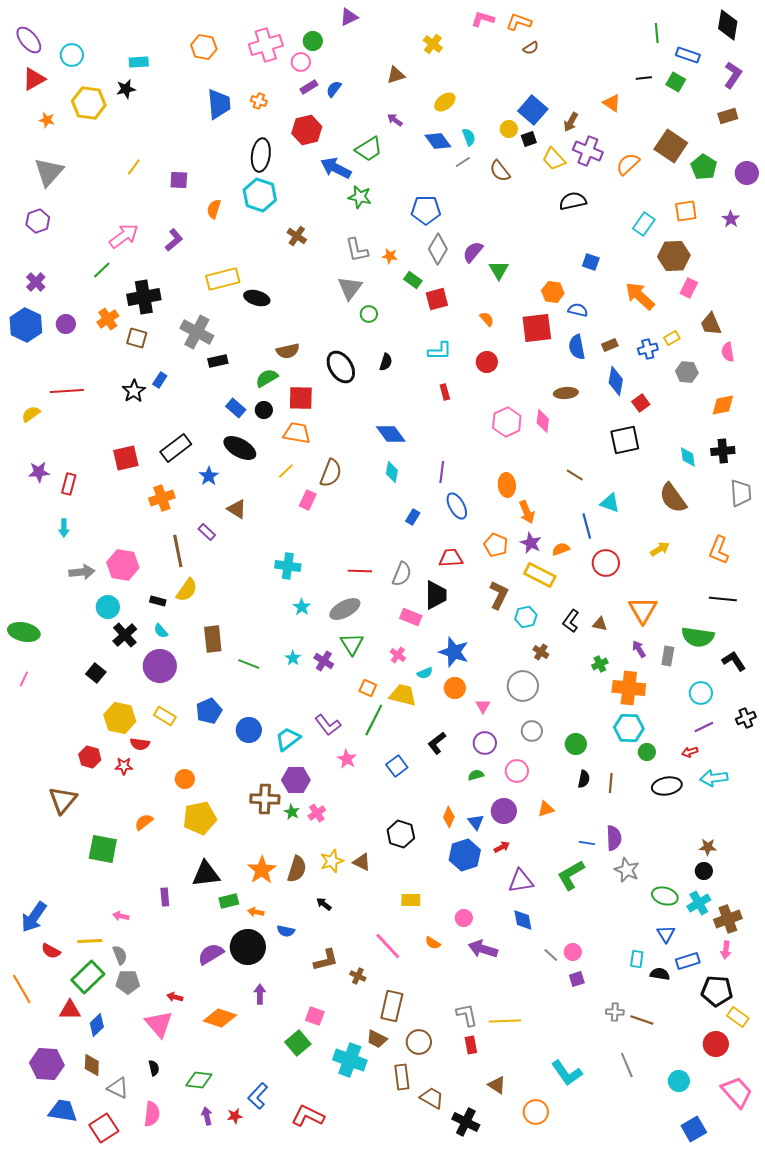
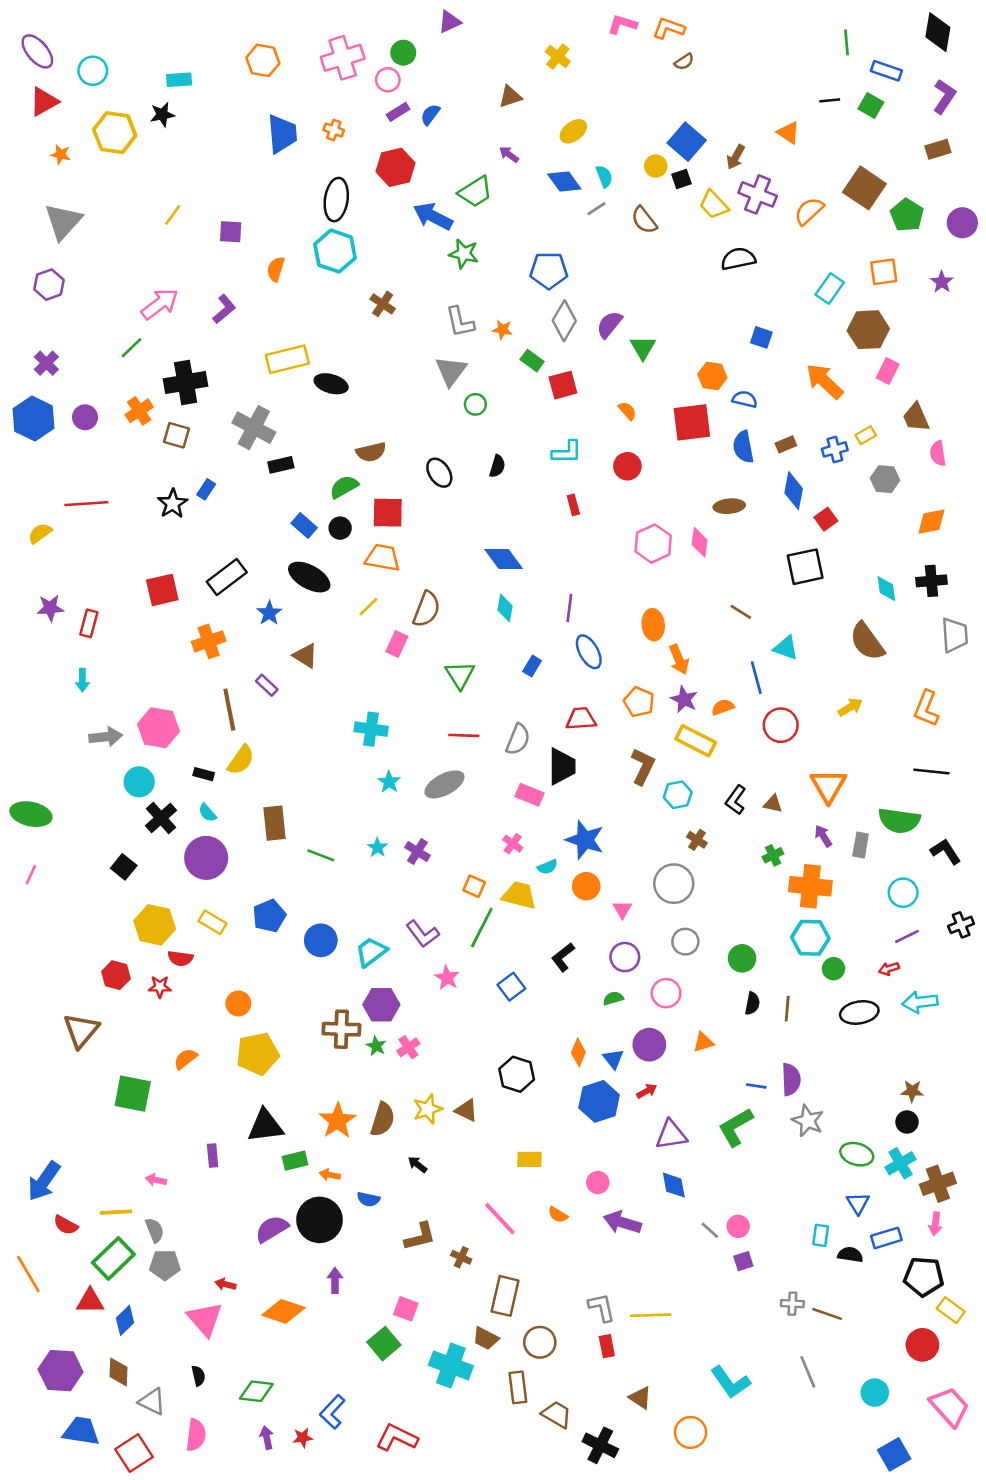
black ellipse: (341, 367) -> (439, 473), size x0.7
green triangle: (352, 644) -> (460, 675), moved

